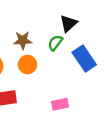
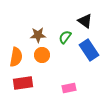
black triangle: (69, 23) -> (85, 21), moved, turned -42

